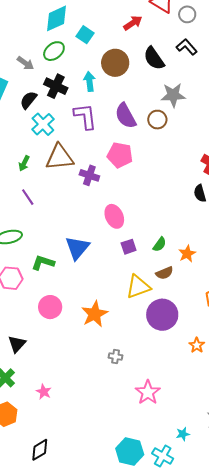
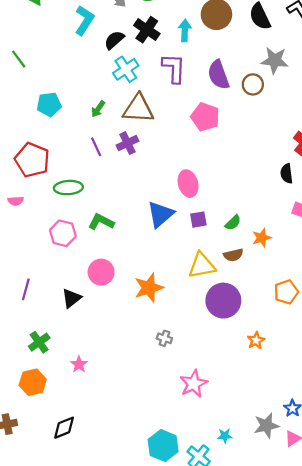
purple cross: (89, 175) -> (127, 143), moved, turned 36
blue triangle: (77, 248) -> (161, 214), moved
black triangle: (17, 344) -> (71, 298), moved

